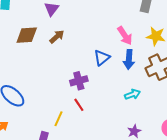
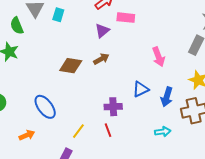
brown diamond: (27, 35) -> (71, 66), moved
pink arrow: (125, 36) -> (159, 57), moved
yellow line: (59, 119) -> (78, 131), moved

